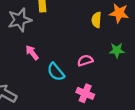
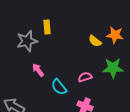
yellow semicircle: (96, 20) -> (95, 41), turned -56
green star: (117, 50) -> (113, 68), size x1.5

